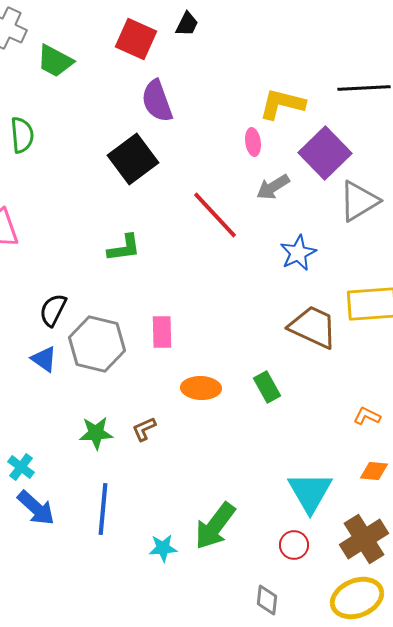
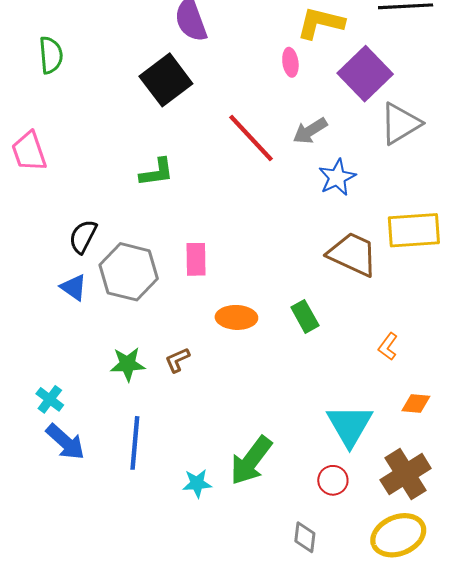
gray arrow: (273, 187) -> (310, 131), moved
orange L-shape: (367, 416) -> (388, 346), moved, turned -80

